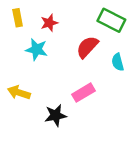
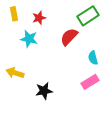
green rectangle: (111, 20) -> (88, 16), turned -60
cyan semicircle: (118, 62) -> (93, 58), moved
pink rectangle: (83, 93) -> (90, 82), moved

